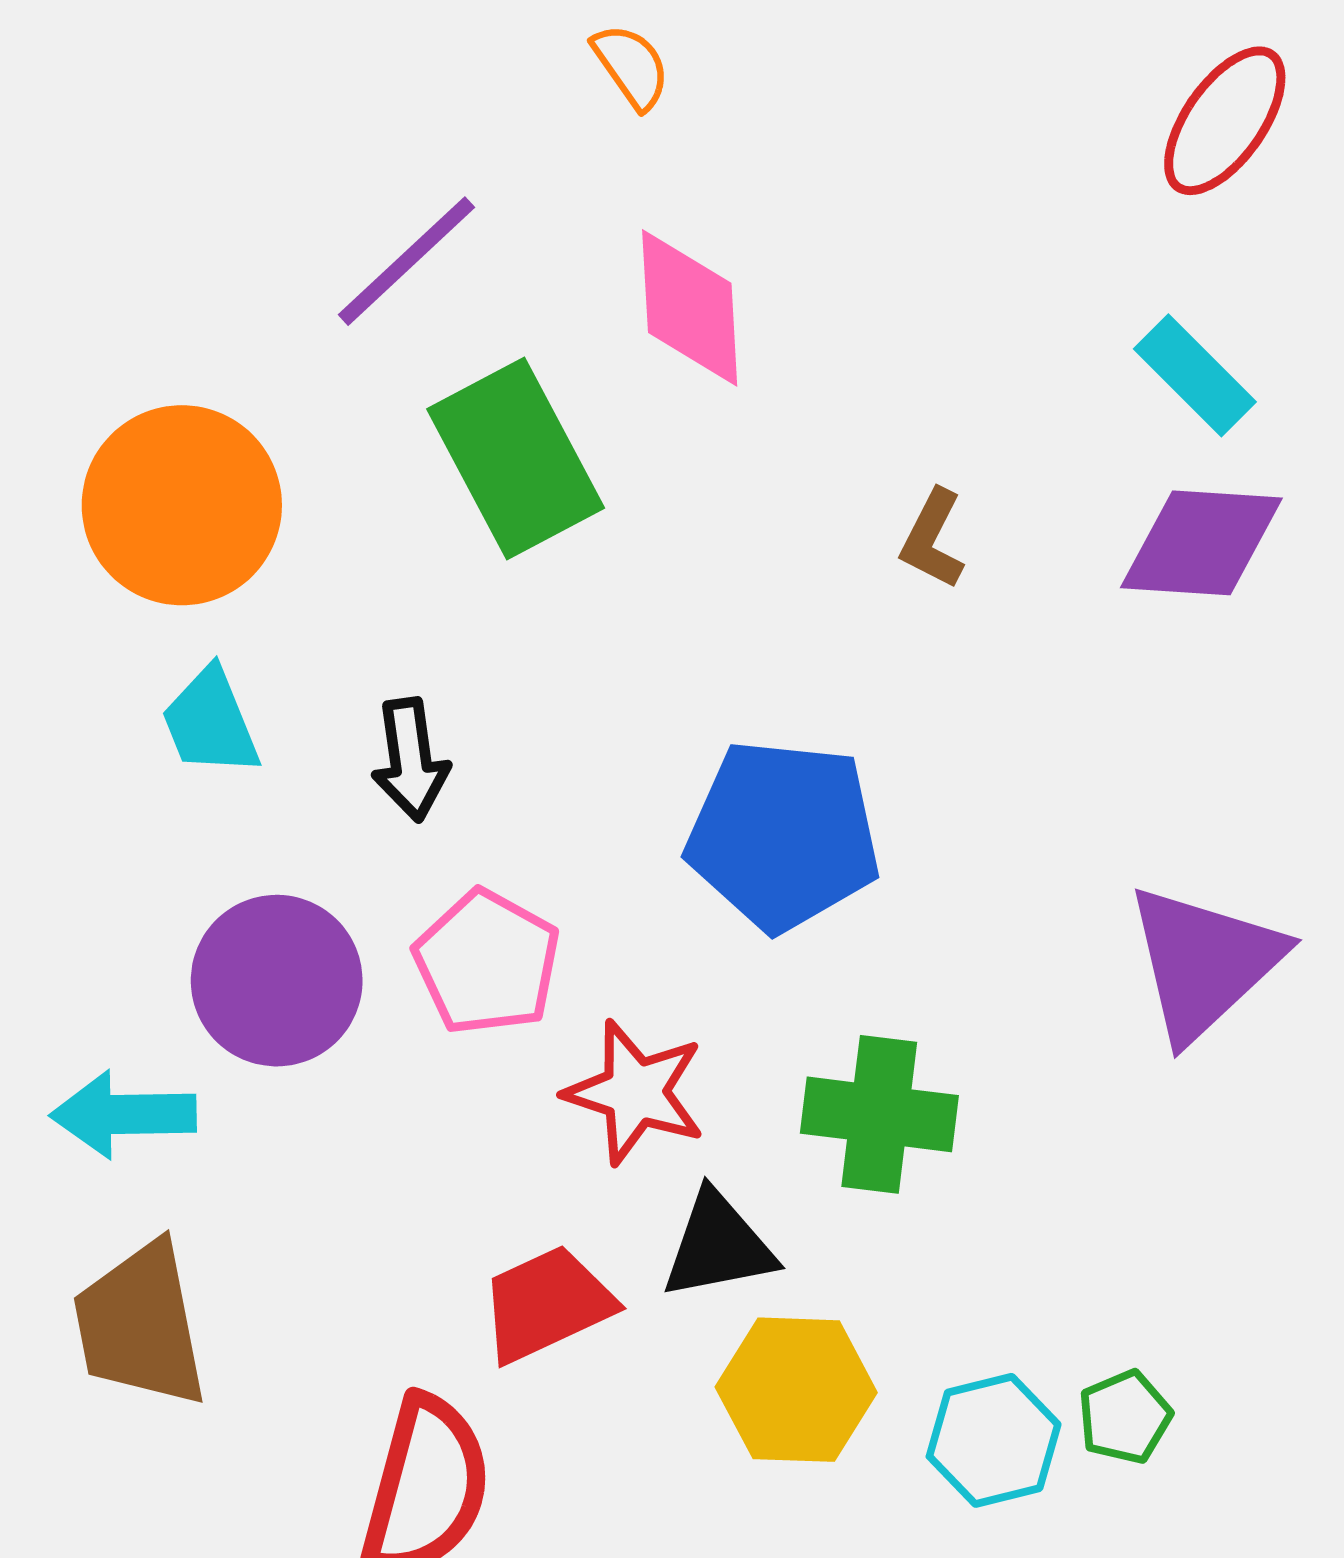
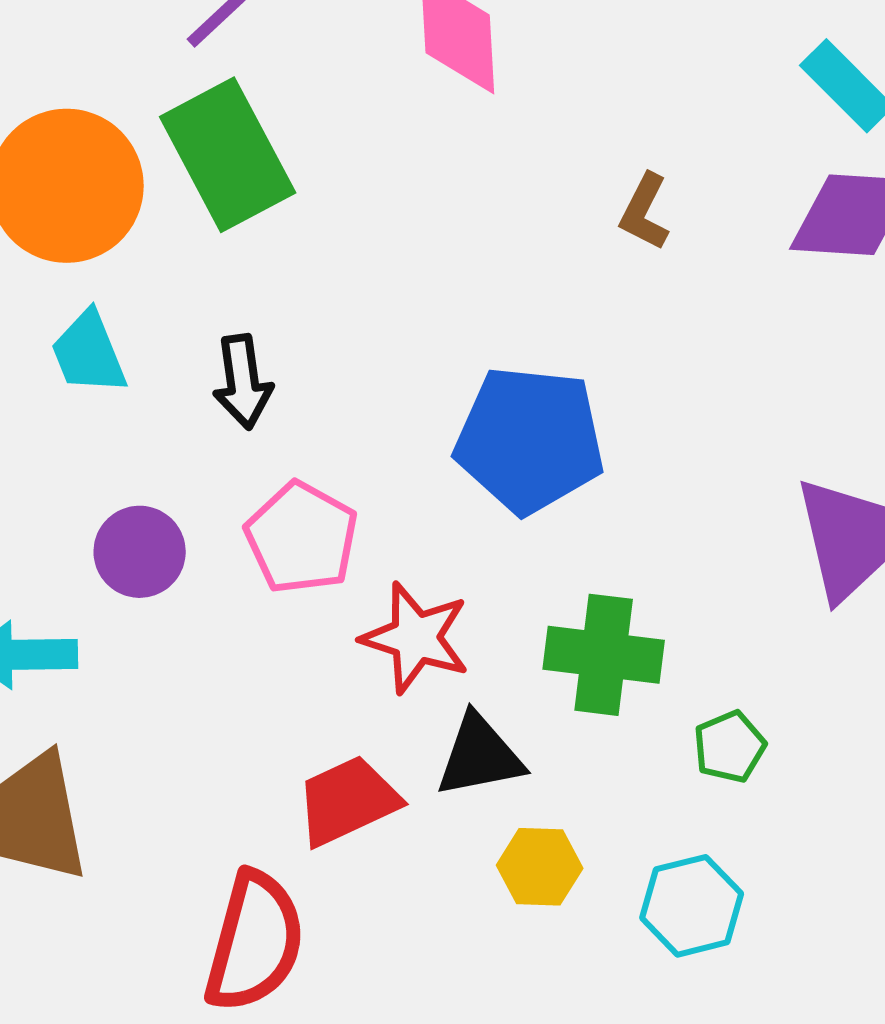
green rectangle: (516, 458) -> (228, 155), moved
purple circle: (277, 981) -> (140, 552), size x0.7
yellow hexagon: (796, 1390) -> (540, 867), size x0.7
green pentagon: (1125, 1417) -> (730, 747), moved

